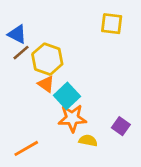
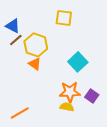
yellow square: (112, 24) -> (64, 18), moved
cyan square: (67, 96) -> (78, 62), moved
orange star: (72, 118) -> (70, 92), moved

